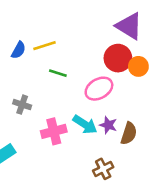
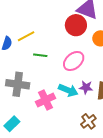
red circle: (118, 58) -> (76, 25), moved
gray cross: (22, 105) -> (18, 84), size x1.6

